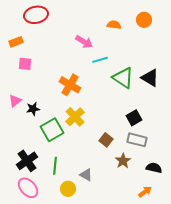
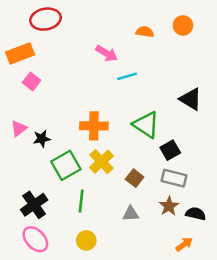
orange rectangle: (16, 42) -> (20, 53), size x1.5
pink square: (25, 64) -> (32, 81), turned 32
green triangle: (123, 78) -> (146, 125), moved
orange cross: (70, 85) -> (94, 126), moved, turned -30
yellow cross: (75, 117) -> (102, 162), moved
brown star: (123, 161) -> (169, 206), moved
green line: (55, 166) -> (81, 201), moved
gray triangle: (86, 175) -> (131, 214), moved, turned -32

